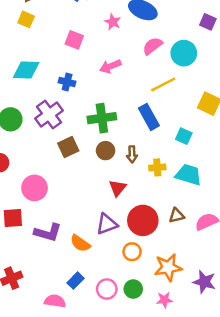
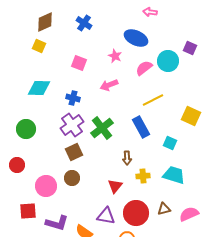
pink star: (113, 22) -> (115, 56), moved
cyan circle: (184, 53) -> (168, 61), moved
purple cross: (49, 115) -> (72, 125), moved
green cross: (102, 118) -> (102, 128), turned -30
brown circle: (106, 151) -> (72, 178), moved
yellow cross: (157, 167) -> (143, 176), moved
purple triangle: (107, 224) -> (106, 216), turned 30

